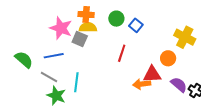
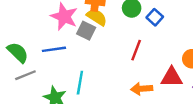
yellow semicircle: (88, 27) -> (97, 17), turned 30
gray line: (49, 77) -> (25, 75), moved, turned -54
orange arrow: (142, 84) -> (142, 89), moved

